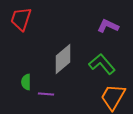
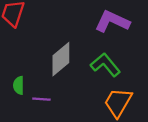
purple L-shape: (108, 26) -> (112, 21), size x1.4

